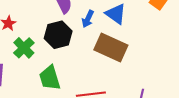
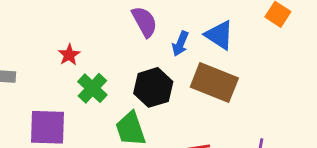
black hexagon: (58, 35) -> (153, 87), moved

